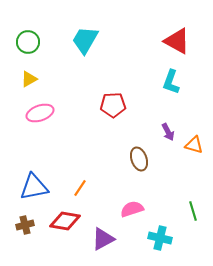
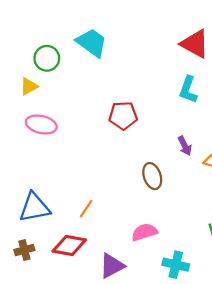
cyan trapezoid: (85, 40) -> (92, 43), turned 96
green circle: (28, 42) -> (47, 58), moved
pink ellipse: (40, 113) -> (41, 124), turned 32

